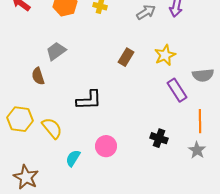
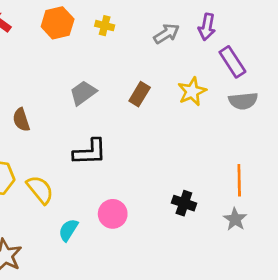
gray trapezoid: (56, 51) -> (83, 93), moved
gray semicircle: (203, 75) -> (243, 101), moved
purple rectangle: (177, 90) -> (232, 62), moved

